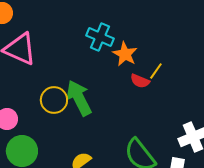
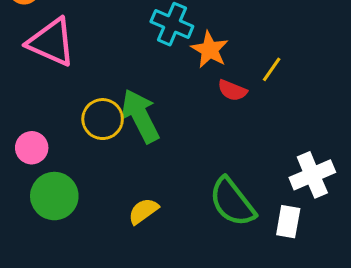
yellow line: (156, 71) -> (272, 69), moved

